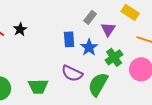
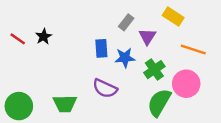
blue star: (89, 47) -> (125, 58), turned 30
green semicircle: (98, 84) -> (159, 103), moved

